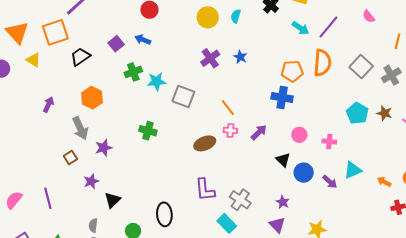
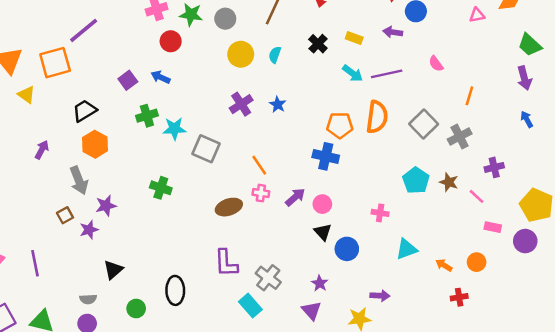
purple line: (329, 27) -> (387, 74), turned 35
black trapezoid: (80, 57) -> (85, 111), moved
pink circle: (299, 135) -> (322, 204), moved
purple star: (91, 181) -> (89, 230), moved
purple arrow: (330, 182) -> (380, 296), moved, turned -42
gray semicircle: (93, 225) -> (88, 299), turned -104

